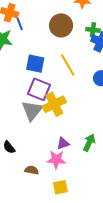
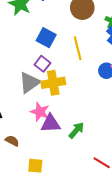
purple square: (39, 89) -> (42, 64), size x0.7
purple triangle: (63, 143) -> (51, 124), size x1.5
pink star: (56, 160) -> (40, 112), moved

